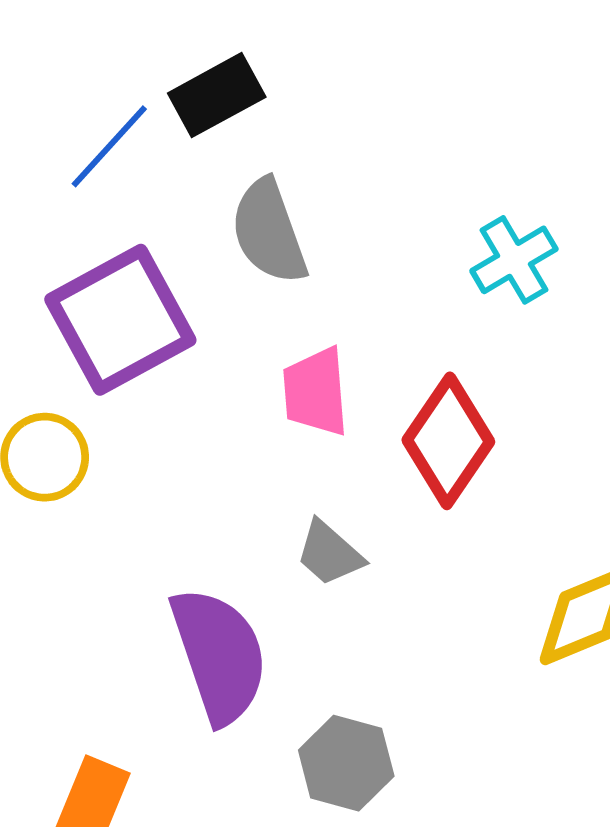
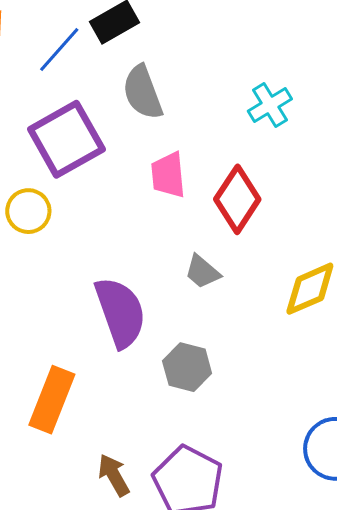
gray trapezoid: (329, 553) -> (202, 272), moved

